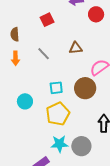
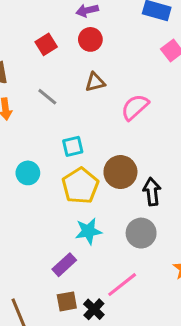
red circle: (96, 14) -> (90, 39), moved
brown circle: (85, 88) -> (120, 172), moved
gray circle: (81, 146) -> (141, 233), moved

